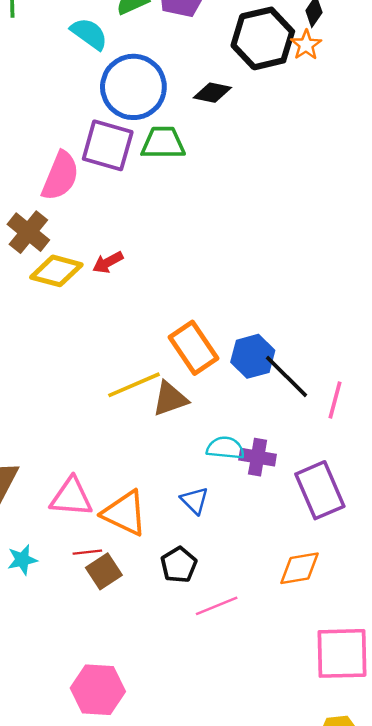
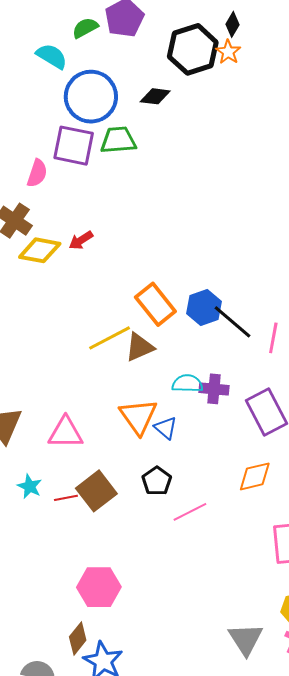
pink semicircle: (60, 176) -> (37, 173), size x0.7
orange triangle: (125, 513) -> (138, 416), moved, turned 33
red line: (87, 552) -> (66, 498), moved
cyan star: (22, 560) -> (30, 486), turned -30
brown square: (104, 571) -> (96, 491), size x1.4

